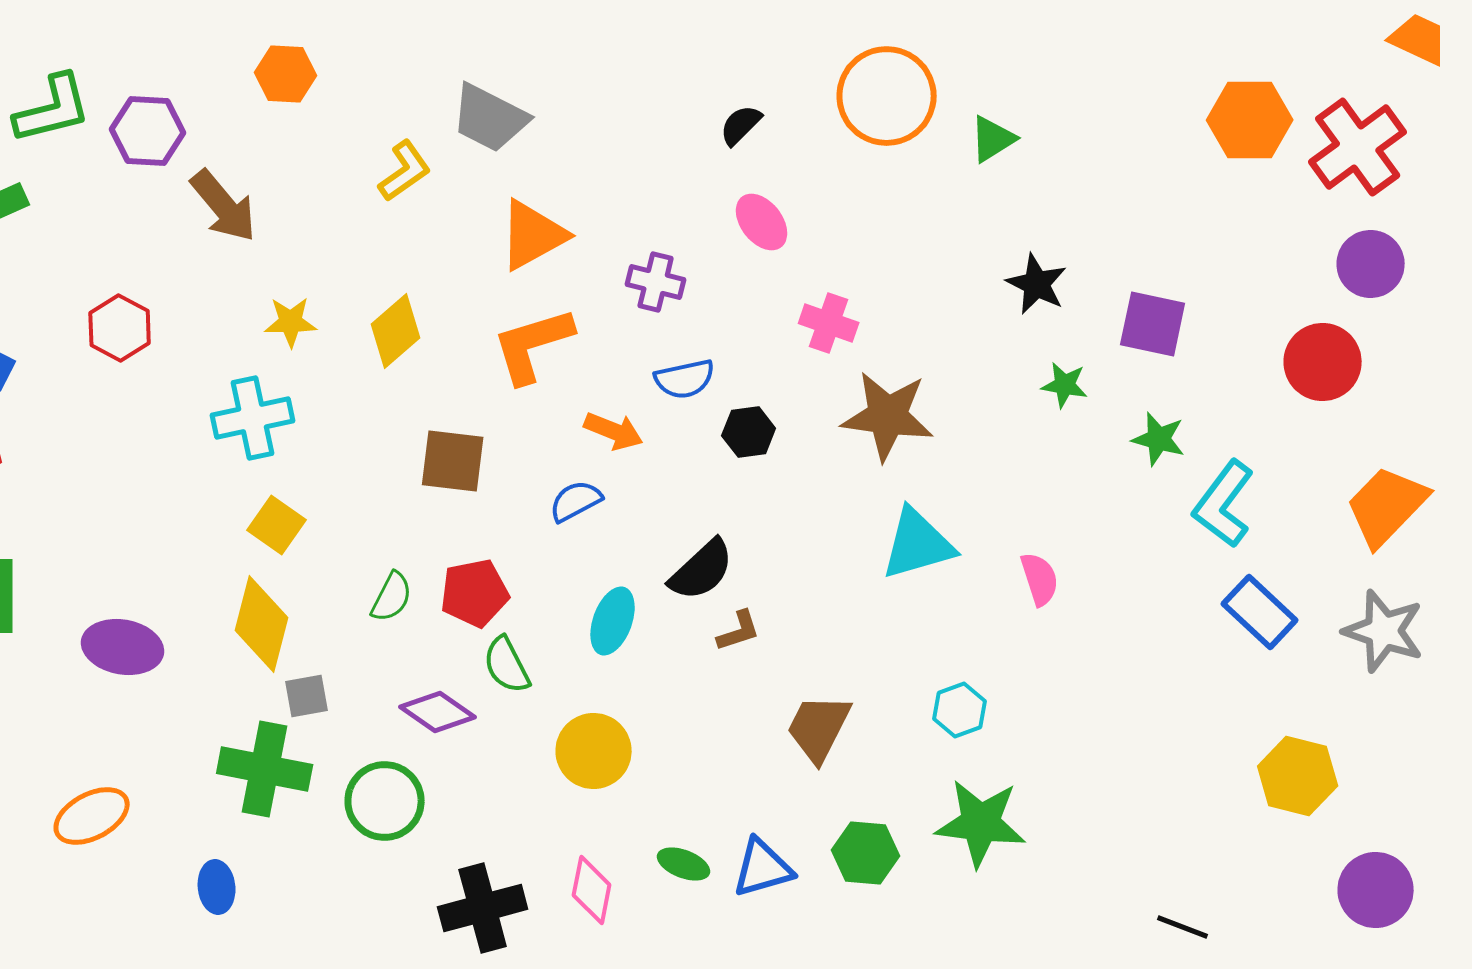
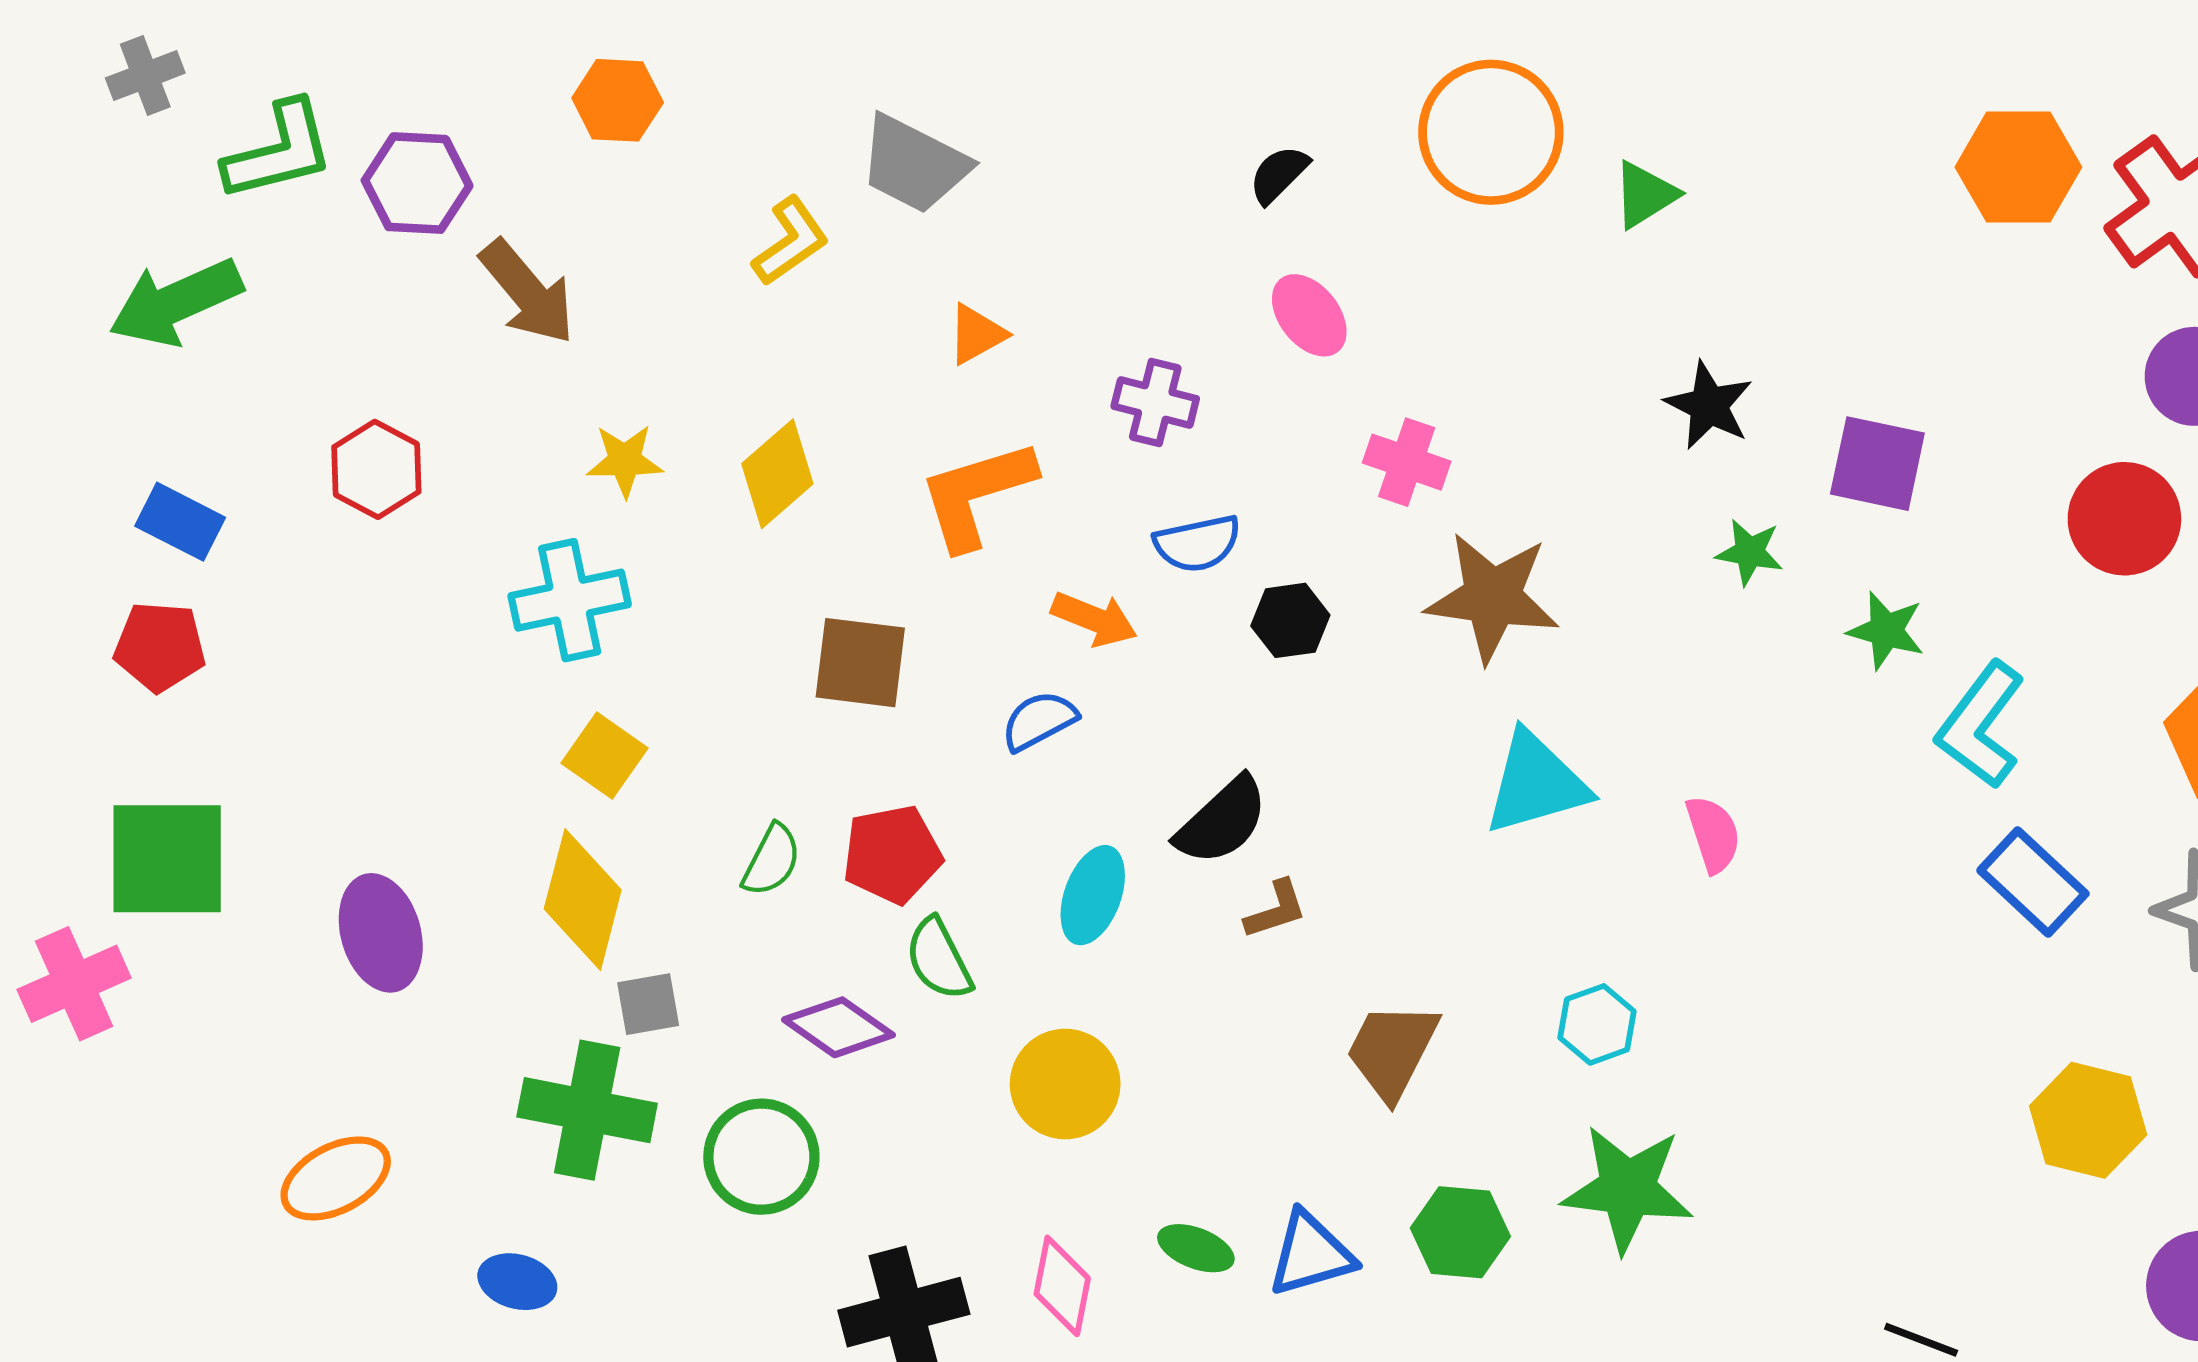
orange triangle: (533, 235) -> (976, 334), size x0.6
purple ellipse: (123, 647) -> (381, 933), turned 64
blue ellipse: (217, 887) -> (517, 1282), turned -69

